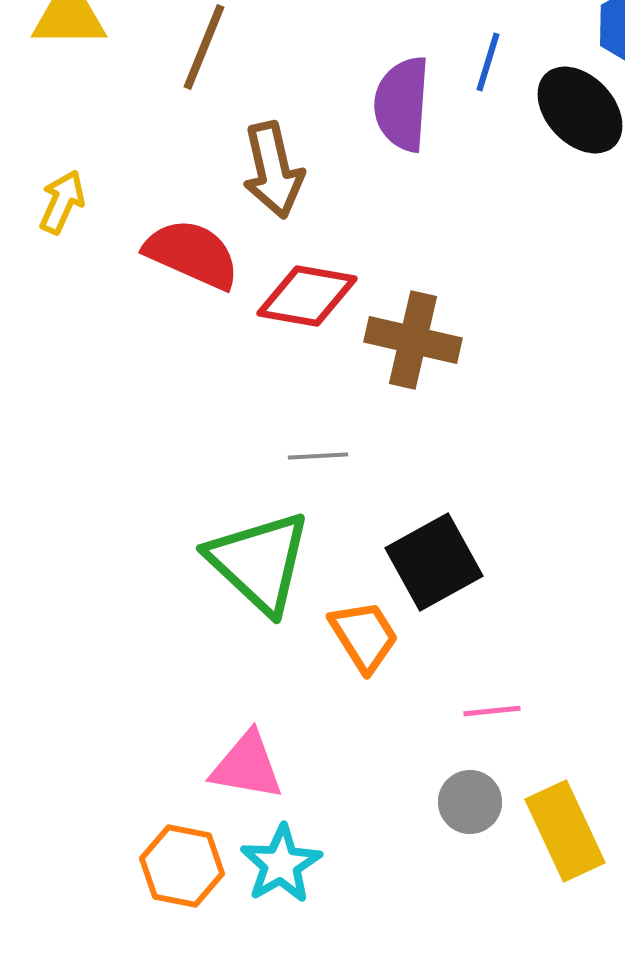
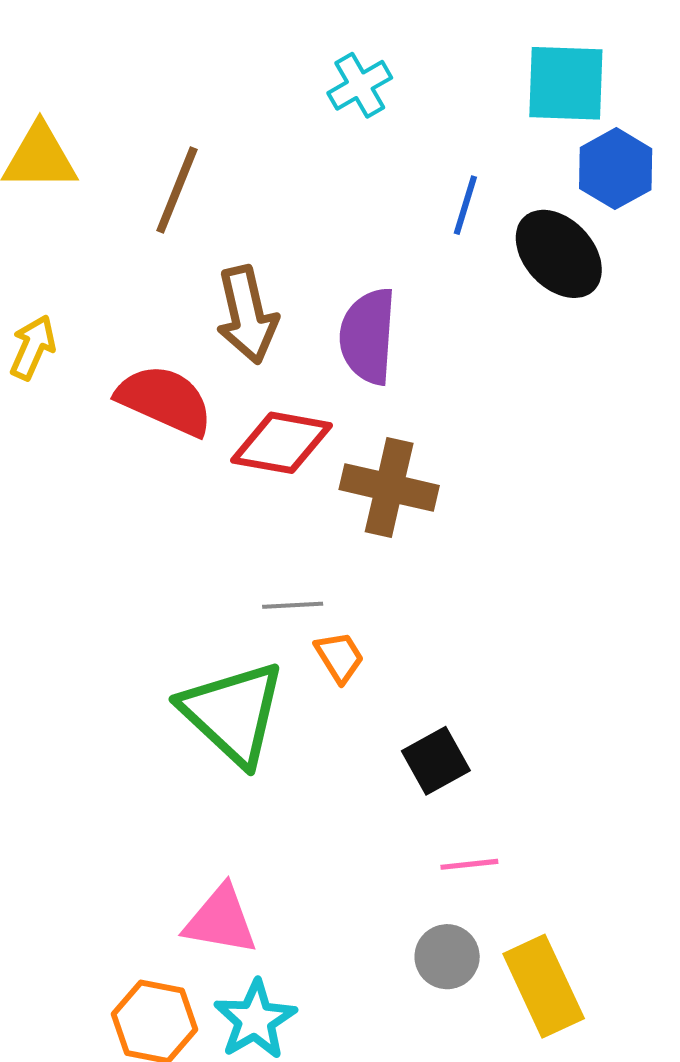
purple semicircle: (402, 104) -> (368, 336), moved
black square: (434, 562) -> (436, 761), moved, size x0.7
orange trapezoid: (364, 636) -> (339, 657), moved, size x0.7

